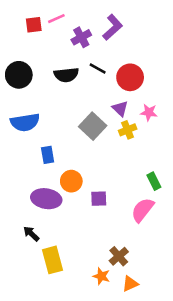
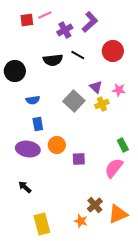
black circle: (19, 75) -> (15, 71), moved
red circle: (130, 77) -> (113, 51), moved
blue semicircle: (25, 122) -> (33, 100), moved, size x0.6
purple ellipse: (46, 199) -> (28, 149), moved
yellow rectangle: (53, 260) -> (42, 224), moved
orange triangle: (130, 284) -> (118, 214), moved, size x1.5

